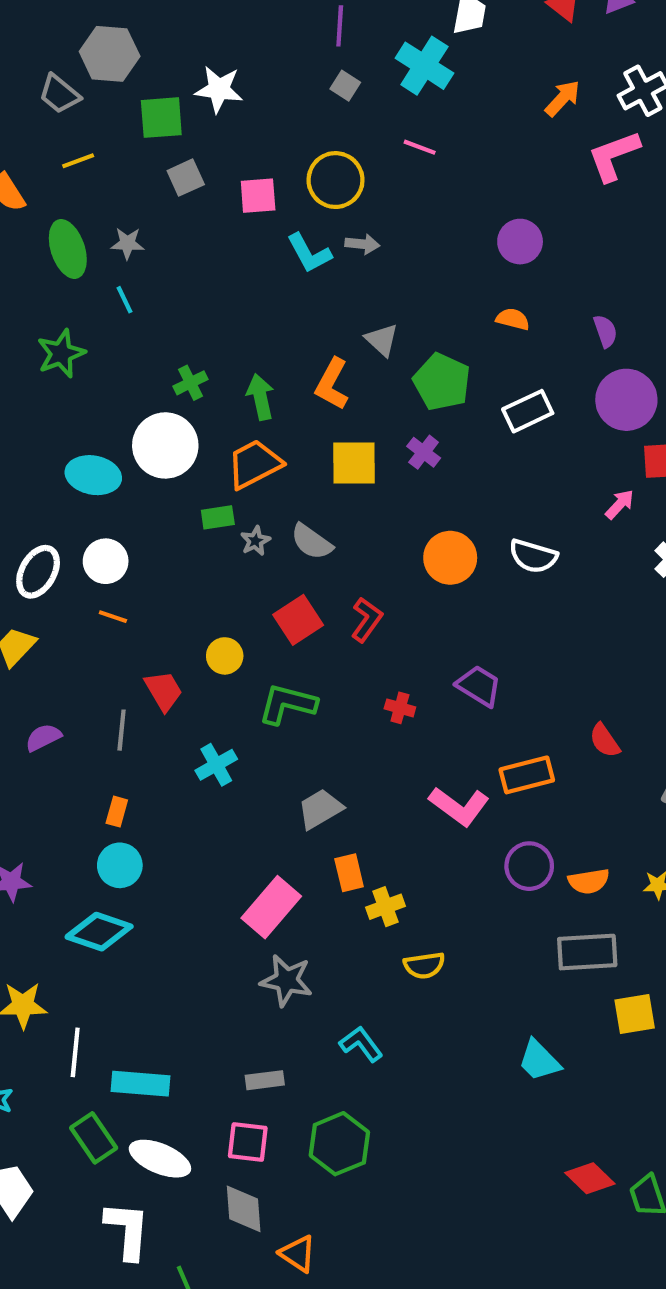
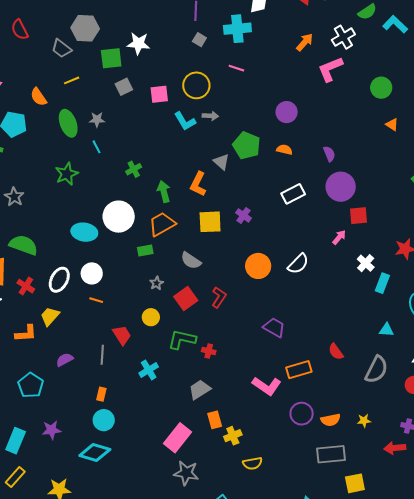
cyan cross: (424, 66) -> (237, 29), turned -36
green pentagon: (442, 382) -> (247, 145), moved
green cross: (191, 383) -> (134, 169), moved
gray star: (255, 541) -> (157, 283), moved
white semicircle: (533, 556) -> (298, 264), turned -60
red cross: (400, 708) -> (209, 351), moved

